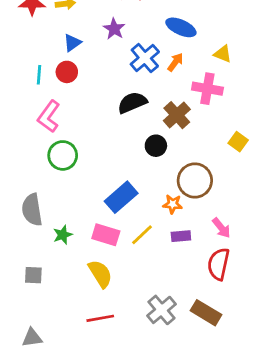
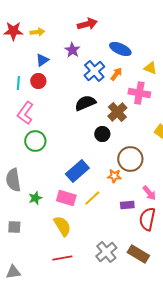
purple rectangle: (181, 236) -> (127, 205), moved

